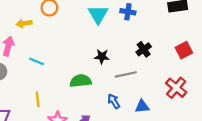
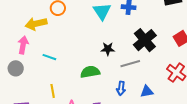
yellow arrow: (24, 23) -> (36, 24), size x1.5
black cross: (144, 49) -> (145, 40), size x1.6
blue arrow: (114, 101) -> (121, 88), turned -136

